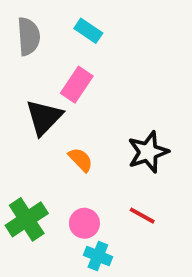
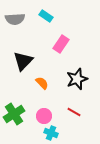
gray semicircle: (29, 36) -> (15, 19), turned 90
pink rectangle: (77, 85) -> (61, 44), moved

